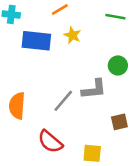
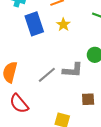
blue rectangle: (36, 41) -> (34, 24), turned 55
red semicircle: (50, 142) -> (19, 104), moved

